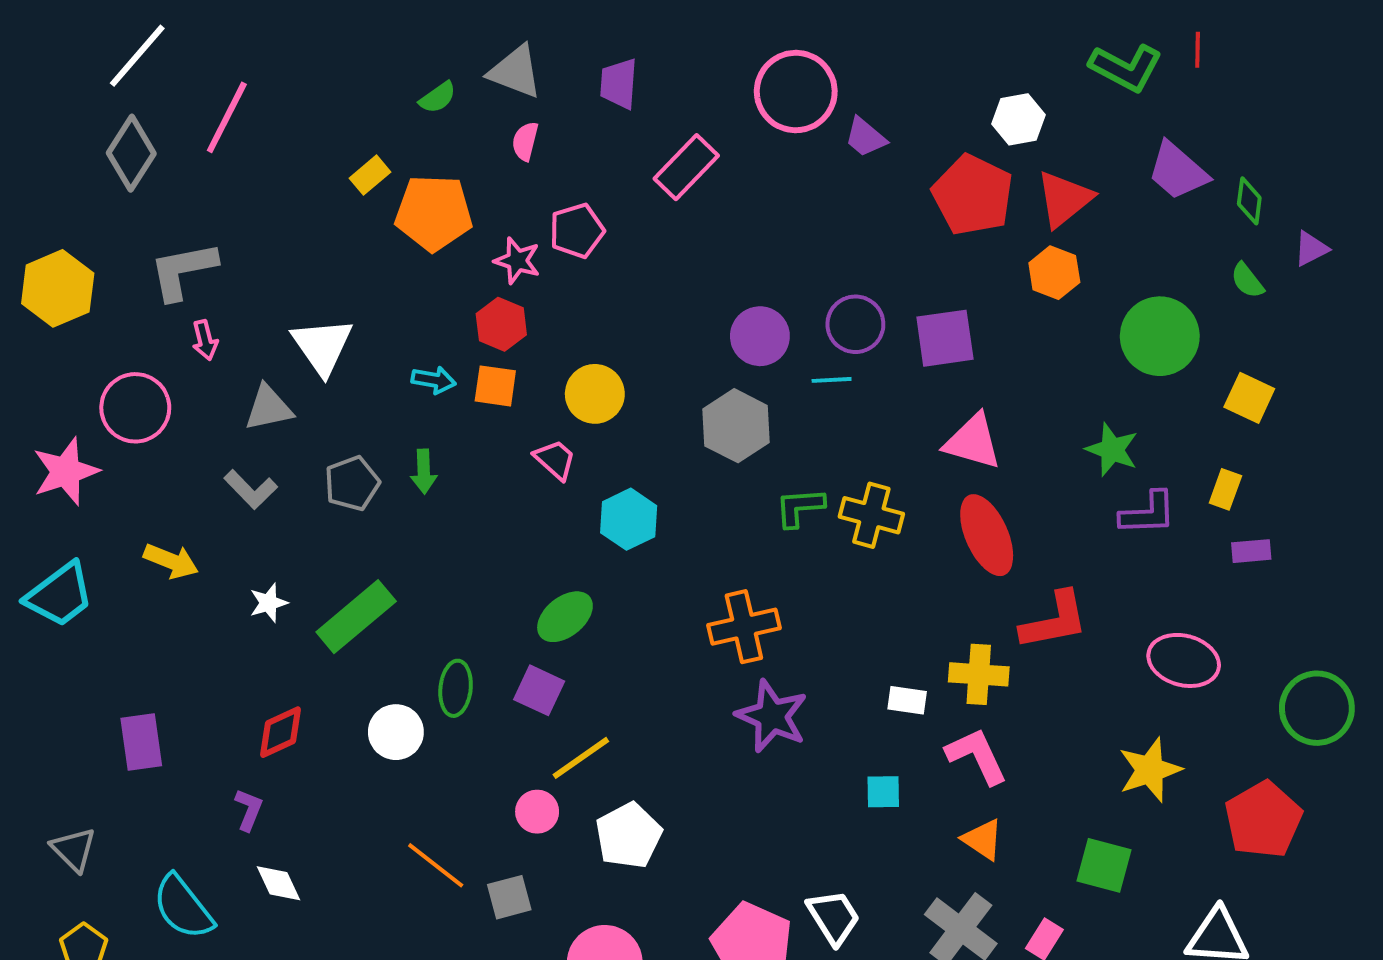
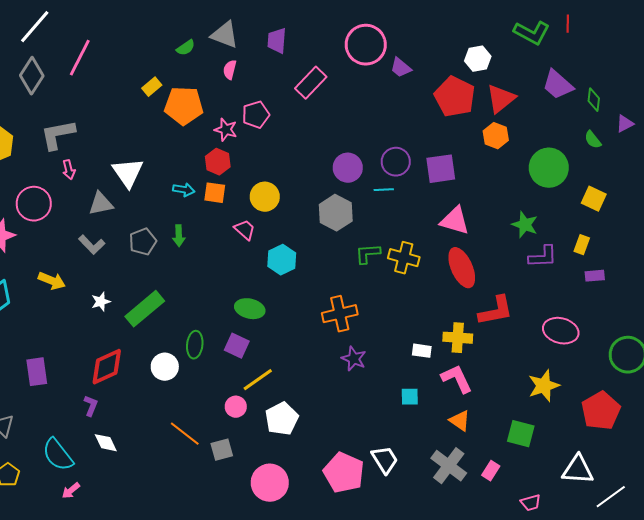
green ellipse: (565, 617) -> (250, 309), turned 52
purple star: (772, 716) -> (354, 359), size x0.7
red diamond: (280, 732) -> (107, 367), size x1.4

